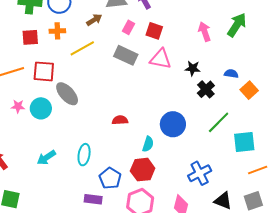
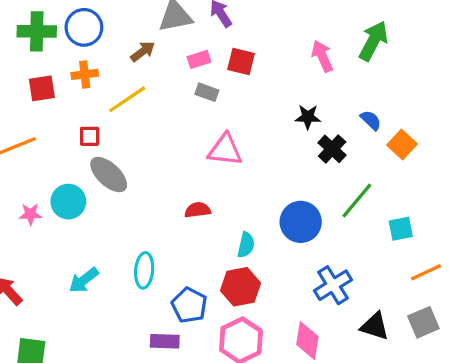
pink rectangle: (128, 27) -> (199, 59), turned 48
gray rectangle: (126, 55) -> (207, 92), moved, size x0.6
pink triangle: (161, 59) -> (225, 150), moved
red square: (44, 71) -> (90, 136), moved, size x0.6
blue semicircle: (231, 74) -> (371, 120), turned 40
pink star: (18, 106) -> (30, 214), moved
blue circle: (173, 124) -> (301, 222), moved
cyan square: (244, 142) -> (401, 229), size x0.7

